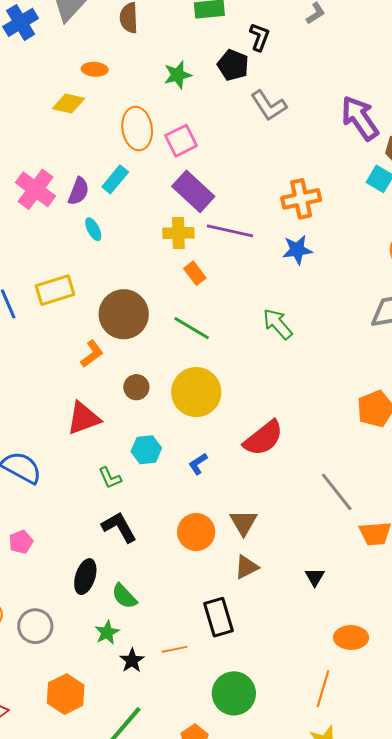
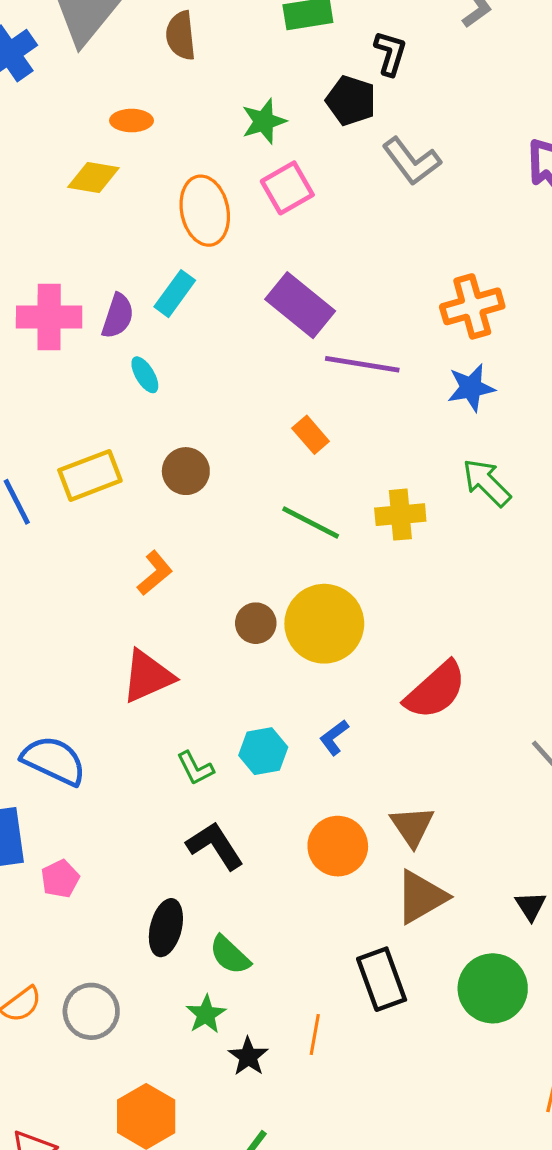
pink square: (181, 141) -> (287, 188), moved
pink cross: (35, 189) -> (49, 317), turned -33
yellow cross: (178, 233) -> (400, 515), moved
brown circle: (124, 314) -> (186, 471), moved, size x0.6
green arrow: (278, 324) -> (487, 483), moved
brown circle: (136, 387) -> (256, 623), moved
cyan hexagon: (146, 450) -> (263, 751), moved
brown triangle: (246, 567) -> (421, 897), size x1.4
orange line: (175, 649) -> (315, 1035), turned -65
green circle: (234, 693) -> (493, 988), moved

